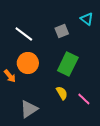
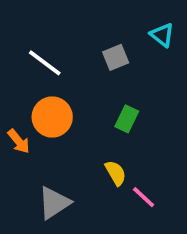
green rectangle: (68, 64) -> (127, 119), size x0.6
pink line: (84, 99) -> (144, 197), moved

